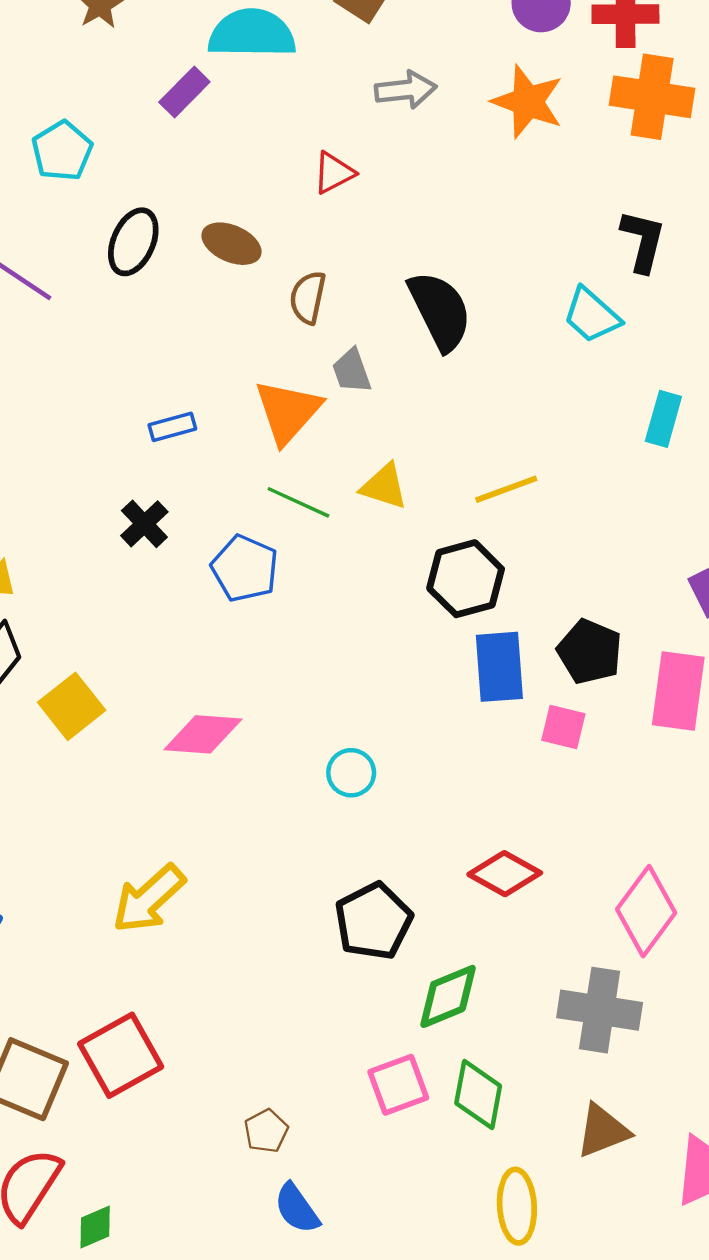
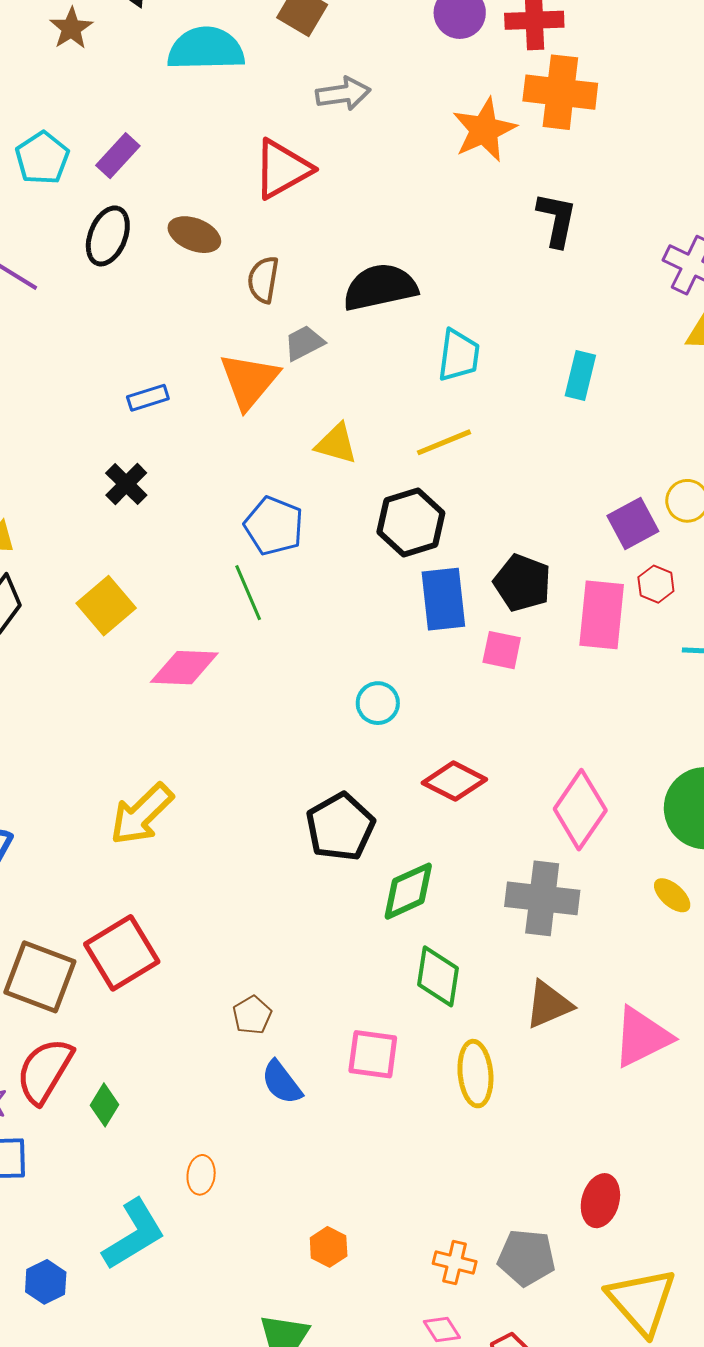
purple rectangle: (184, 92) -> (118, 156), moved
orange star: (528, 102) -> (484, 130), moved, turned 30
red triangle: (334, 173) -> (282, 169), size x1.6
black semicircle: (440, 311) -> (380, 287), turned -74
cyan trapezoid: (592, 315) -> (459, 355), moved, turned -122
gray trapezoid: (352, 371) -> (304, 343), turned 84
green line: (298, 502) -> (248, 593), moved, turned 44
blue pentagon: (245, 568) -> (274, 526), moved
yellow square: (72, 706) -> (106, 606), moved
cyan circle: (351, 773) -> (378, 703), moved
pink square: (398, 1085) -> (373, 1054), moved, turned 30
green diamond: (95, 1227) -> (105, 1105), turned -33

